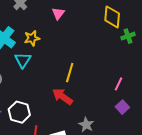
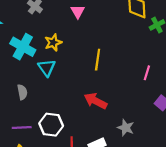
yellow line: (70, 73) -> (98, 60), moved
pink line: (119, 84) -> (147, 73), moved

